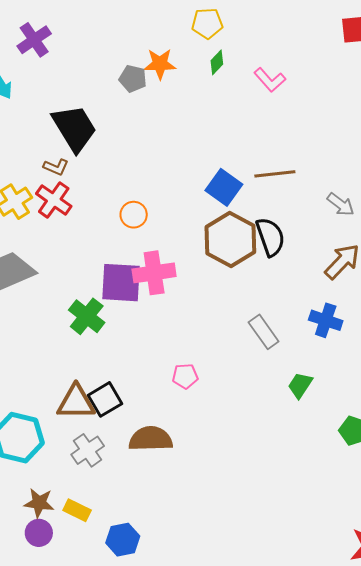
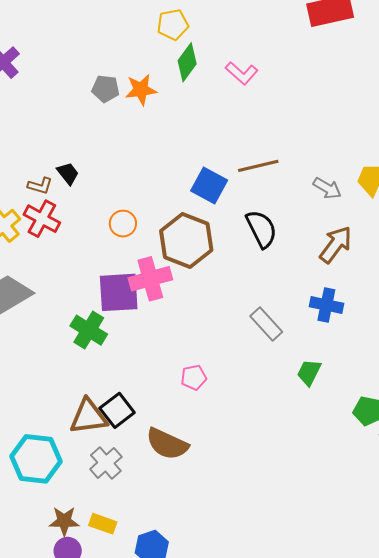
green diamond: (217, 62) -> (187, 62), size x1.5
orange star: (160, 64) -> (141, 90), moved
black trapezoid: (74, 128) -> (68, 173), moved, size x0.5
brown hexagon: (230, 240) -> (186, 240), moved
brown semicircle: (151, 439) -> (167, 444), turned -147

